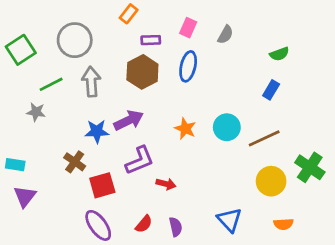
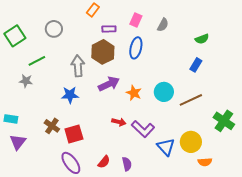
gray circle: (75, 40) -> (54, 29), size x0.7
gray arrow: (91, 82) -> (78, 66), moved
purple arrow: (129, 120) -> (109, 84), moved
purple L-shape: (140, 160) -> (143, 129), moved, turned 65
brown cross: (75, 162) -> (52, 126), moved
yellow circle: (271, 181) -> (191, 142), moved
red arrow: (166, 184) -> (119, 122), moved
blue triangle: (230, 220) -> (166, 147), moved

